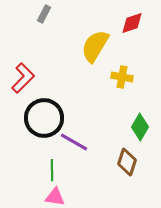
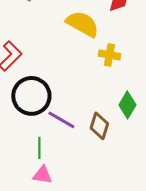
yellow semicircle: (95, 46) -> (82, 24), turned 88
brown diamond: (127, 162) -> (99, 126), moved

